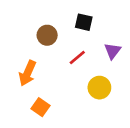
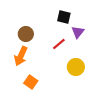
brown circle: (47, 35) -> (26, 34), moved
purple triangle: (112, 51) -> (78, 32), moved

